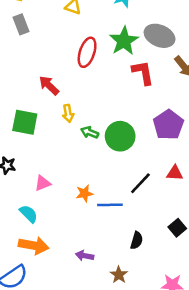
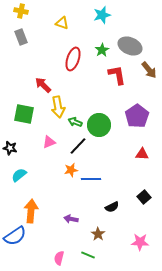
green star: (124, 41) -> (102, 50), size x0.6
yellow arrow: (68, 113) -> (58, 107), size x1.5
pink triangle: (43, 183) -> (49, 142), moved
black line: (140, 183) -> (78, 146), moved
cyan semicircle: (29, 214) -> (19, 175), moved, turned -84
black semicircle: (137, 240) -> (112, 207), turned 48
orange arrow: (34, 246) -> (31, 211), turned -95

